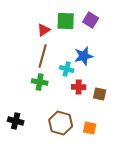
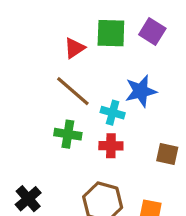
brown line: (43, 56) -> (73, 91), turned -65
red cross: (79, 87) -> (111, 146), moved
black cross: (16, 121) -> (28, 199), turned 35

